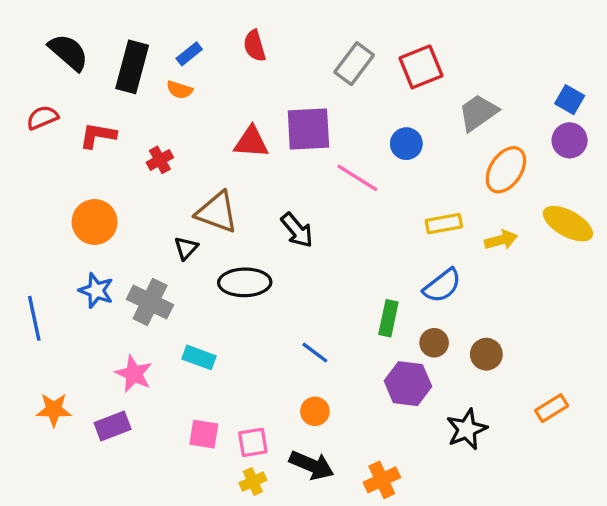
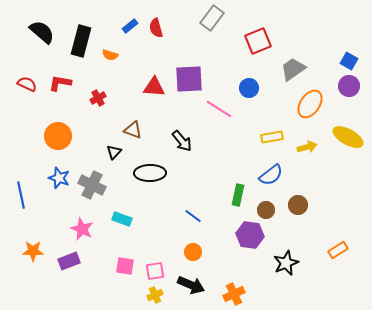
blue rectangle: (189, 54) -> (130, 26), moved
gray rectangle: (354, 64) -> (212, 18), moved
red semicircle: (42, 118) -> (27, 84), moved, turned 48
brown triangle: (217, 212) -> (133, 130), size x0.7
brown circle: (486, 354) -> (298, 205), moved

